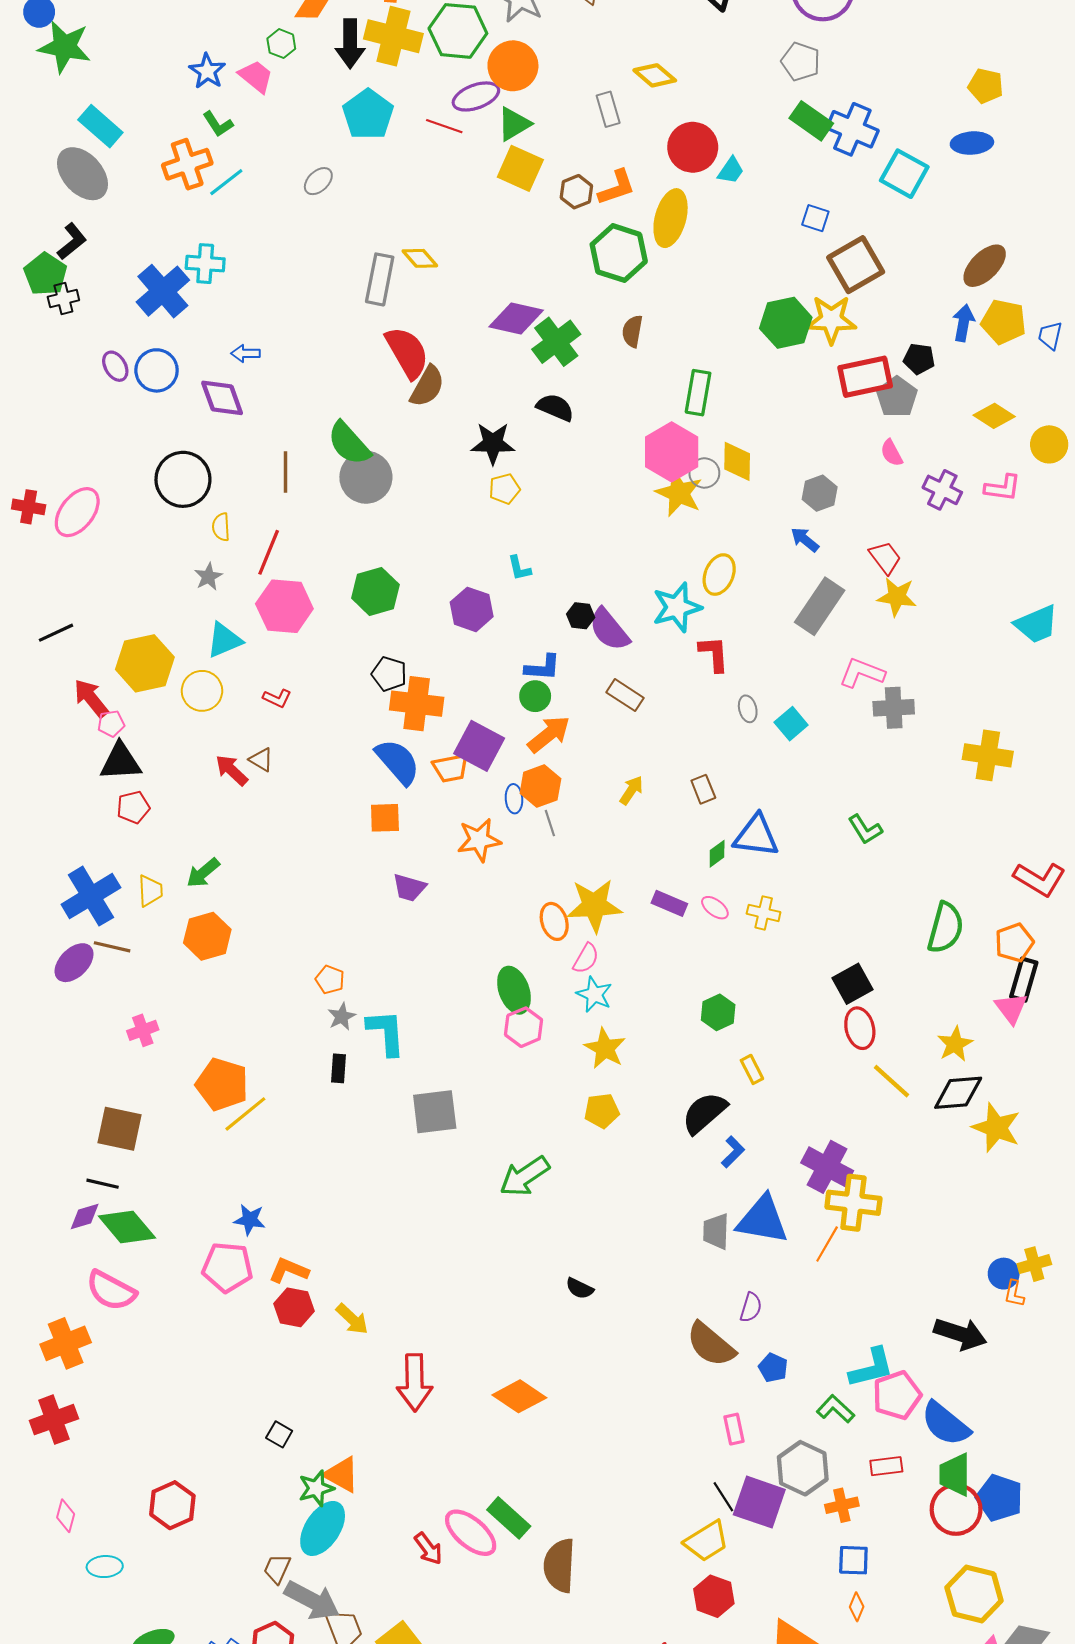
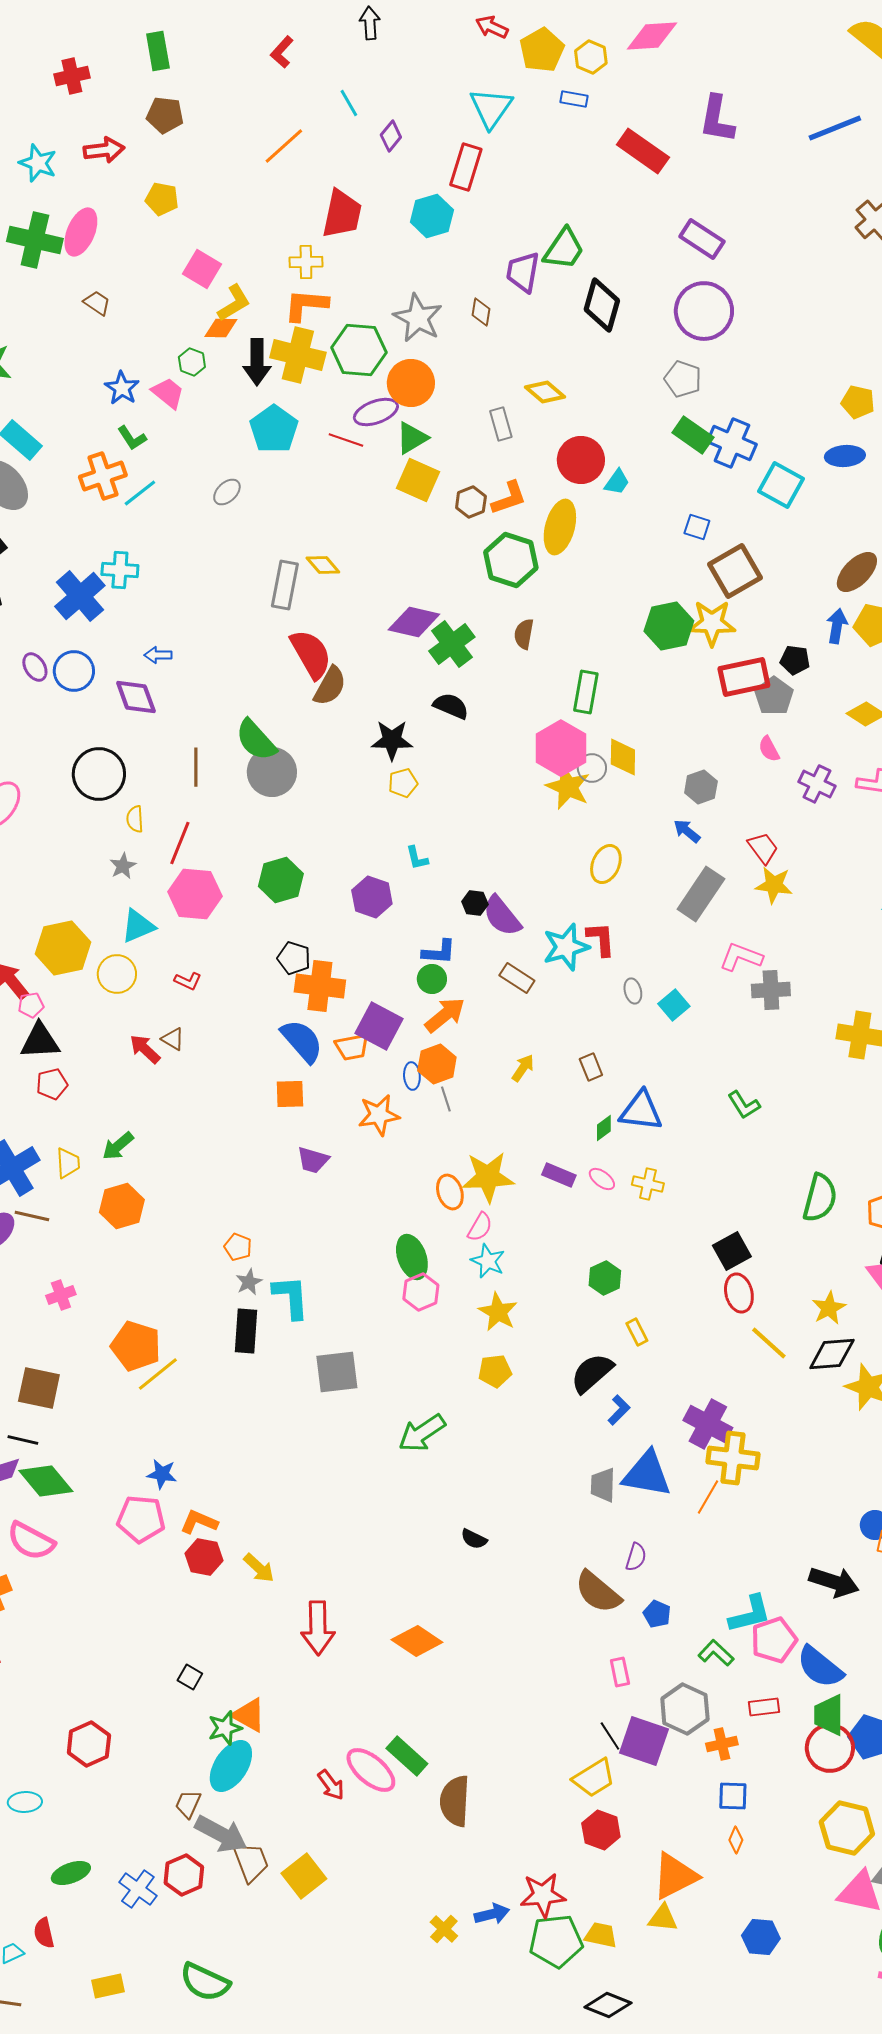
cyan star: (677, 607) -> (566, 947), moved
black rectangle: (338, 1068) -> (246, 1331), size x1.6

